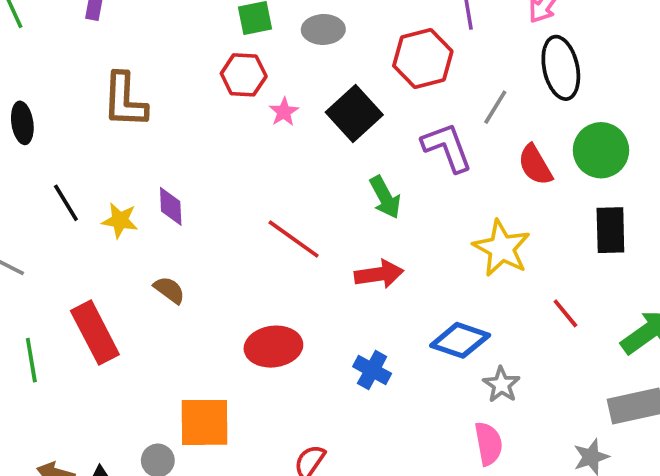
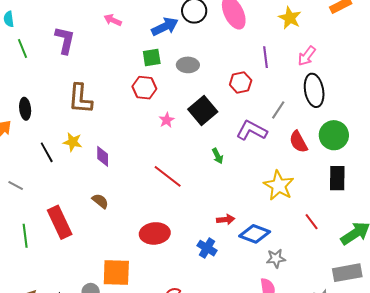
red hexagon: (423, 58) -> (241, 83), size x0.7
pink star: (284, 112) -> (167, 120), moved
purple L-shape: (447, 147) -> (252, 130), turned -44
green arrow: (385, 197) -> (218, 156), size x0.7
yellow star: (120, 220) -> (73, 142), moved
red arrow: (379, 274) -> (226, 219), moved, size x0.7
gray star: (501, 385) -> (276, 258), turned 30

